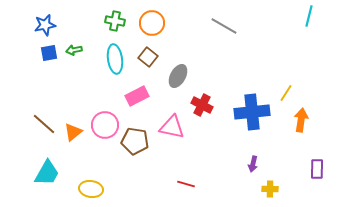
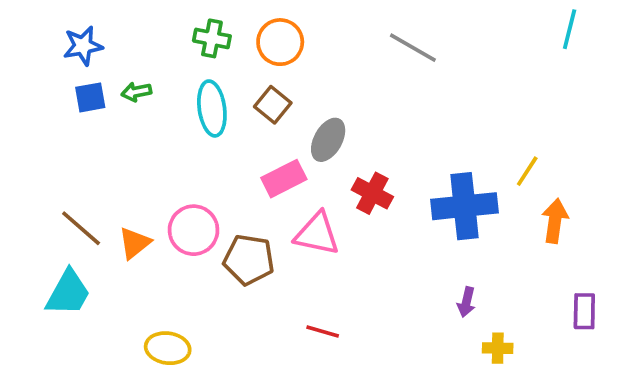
pink rectangle: (137, 96) -> (284, 179), moved
cyan trapezoid: (47, 173) -> (68, 293), moved
red line: (186, 184) -> (323, 332), moved

